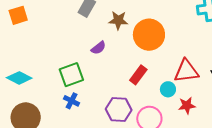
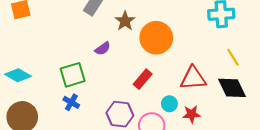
brown star: (118, 20) -> (125, 21), turned 30
cyan circle: (168, 89) -> (169, 104), moved

